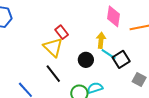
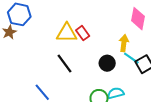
yellow triangle: (53, 47) -> (67, 33), moved, turned -45
black line: (53, 74) -> (64, 63), moved

